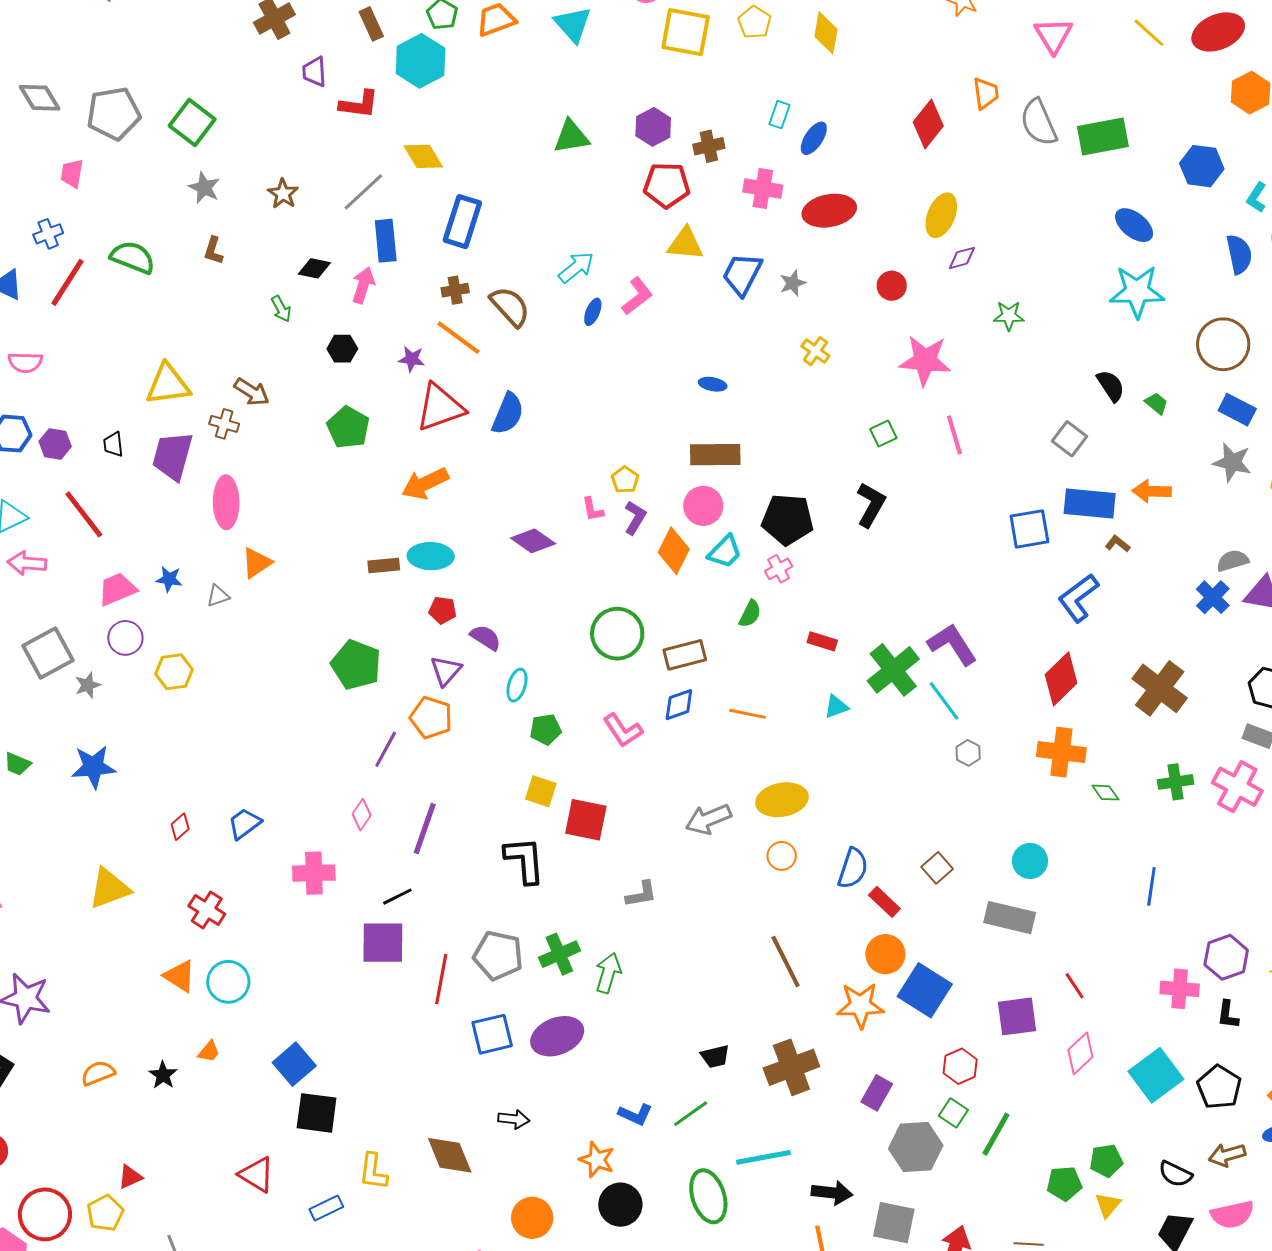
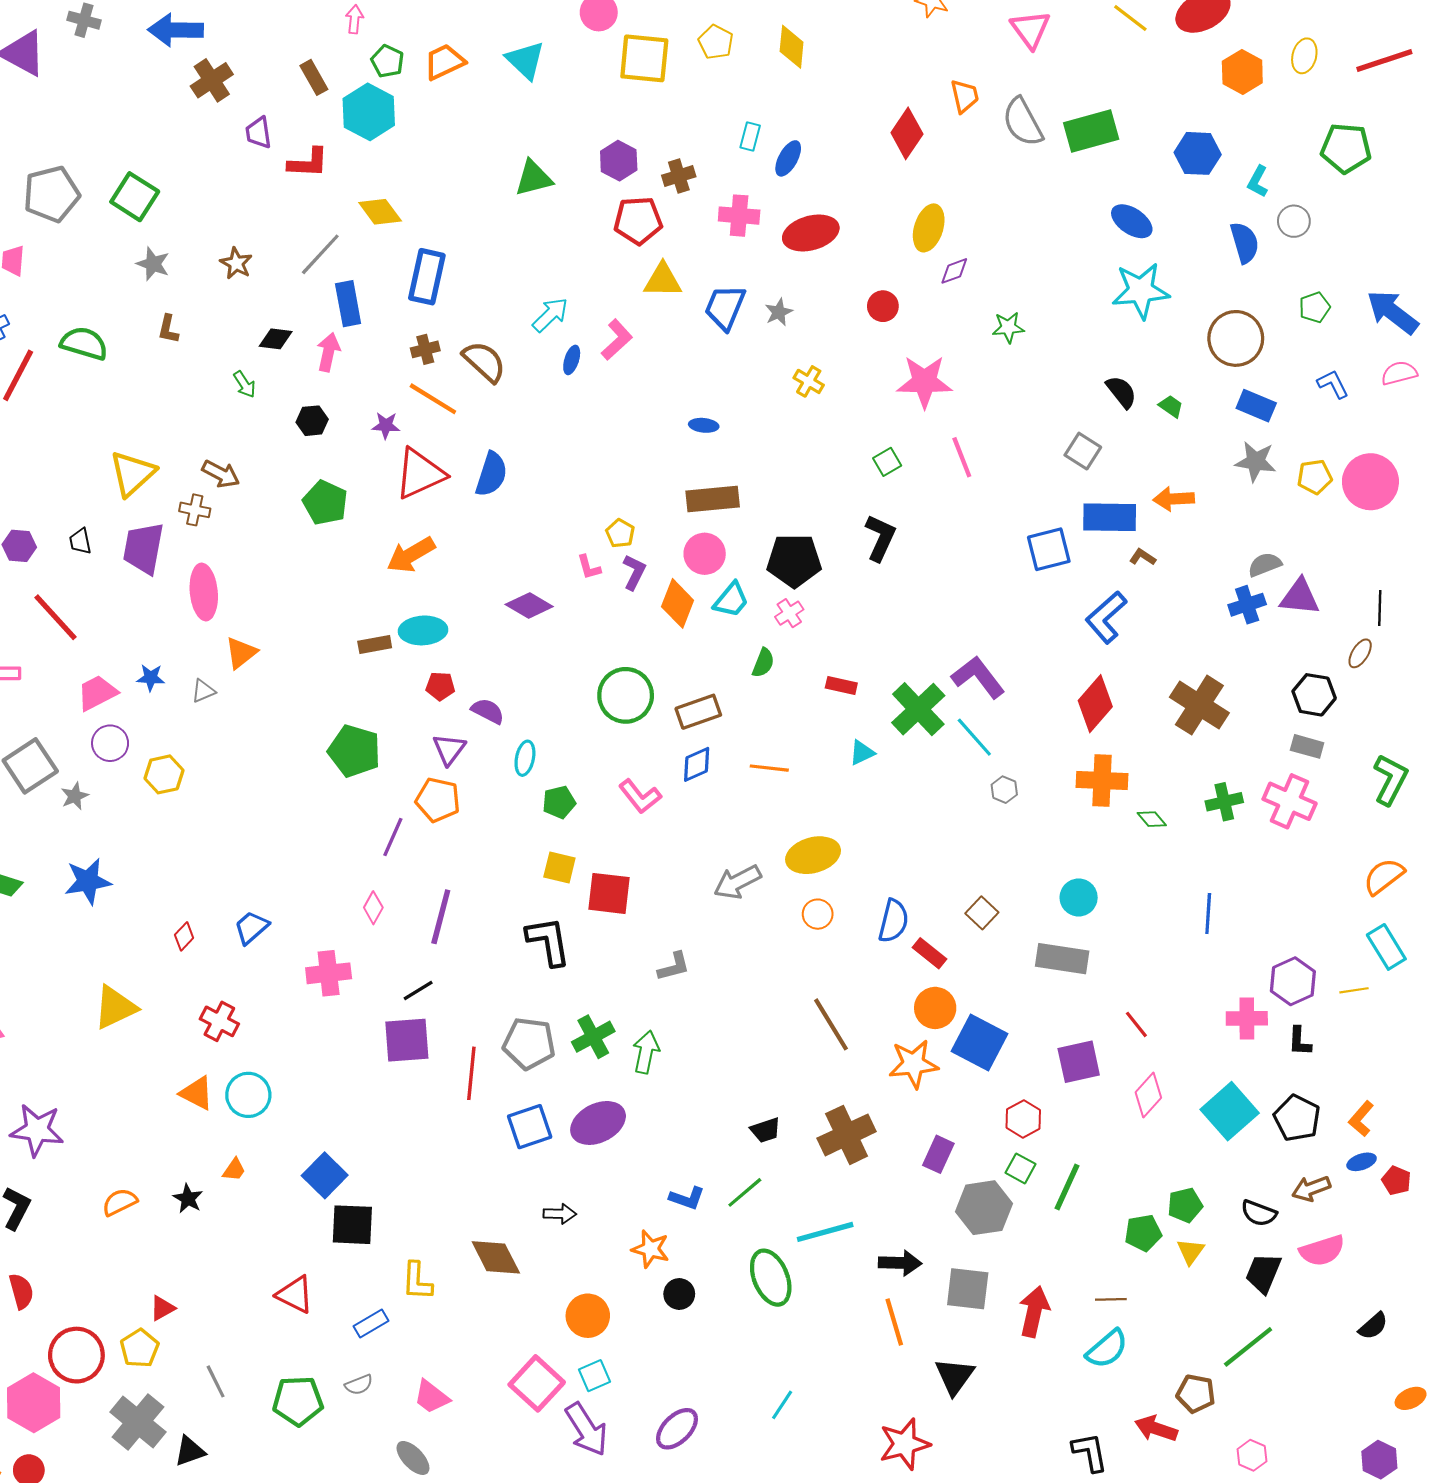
yellow triangle: (168, 384) -> (132, 474), turned -30
blue cross: (1213, 597) -> (1247, 605), turned 32
black circle: (620, 1205) -> (679, 1294), size x0.7

